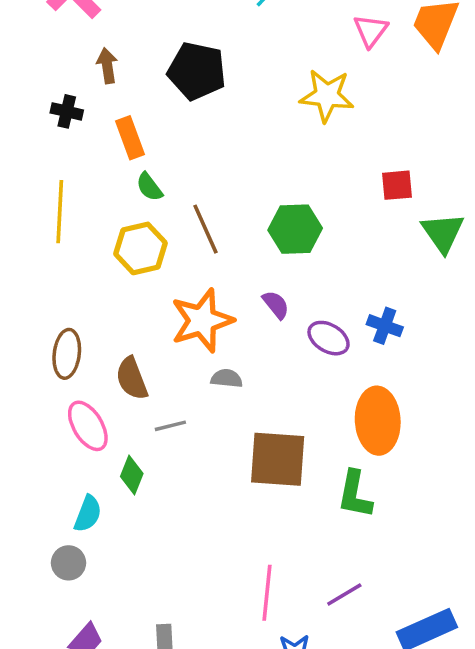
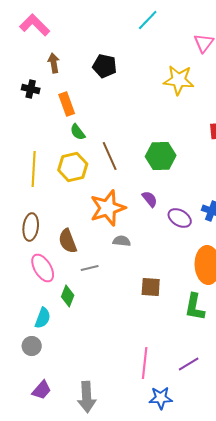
black pentagon: (197, 71) -> (105, 66), size x0.7
yellow line: (60, 212) -> (34, 169), moved
brown square: (278, 459) -> (151, 287), size x0.6

